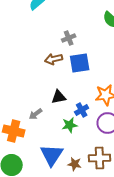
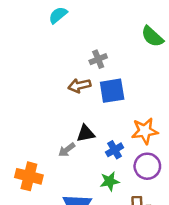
gray arrow: (36, 114) -> (67, 150), moved
green star: (70, 125) -> (110, 181), moved

